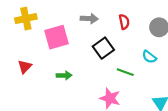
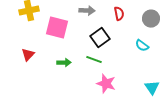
pink square: (56, 37) -> (57, 28), turned 30
green line: (125, 72) -> (94, 60), moved

